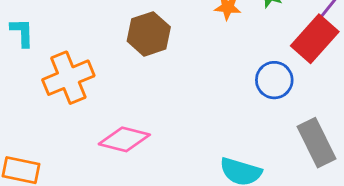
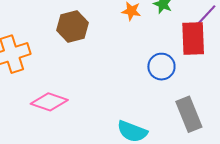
red rectangle: (315, 39) -> (193, 39), turned -48

